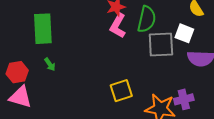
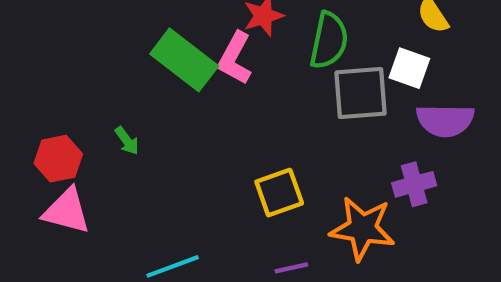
pink L-shape: (118, 26) -> (235, 58), moved
green rectangle: (43, 29) -> (184, 60), moved, turned -48
purple cross: (184, 99) -> (414, 184), moved

